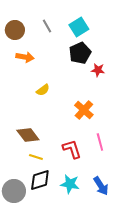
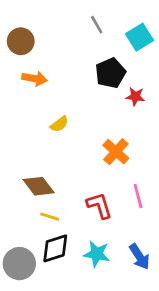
gray line: (47, 26) -> (97, 25), moved
cyan square: (79, 27) -> (139, 37), moved

